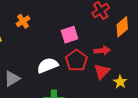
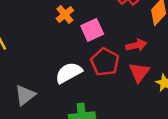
orange cross: (23, 21) -> (65, 15), moved

